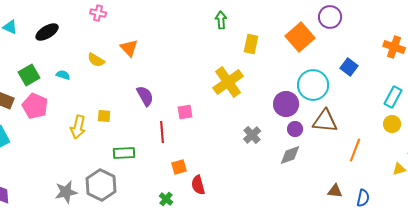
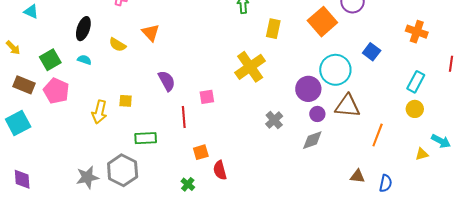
black ellipse: (47, 32) -> (83, 29), moved, turned -40

